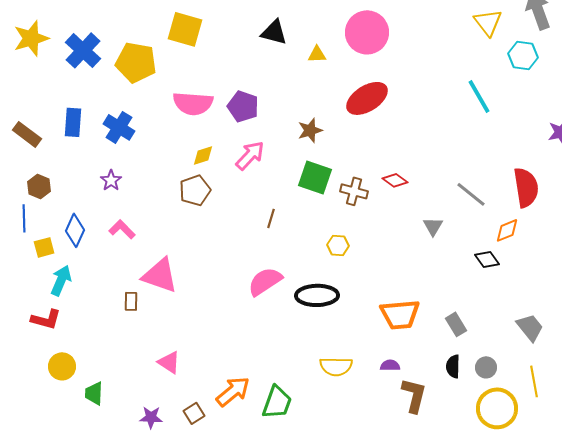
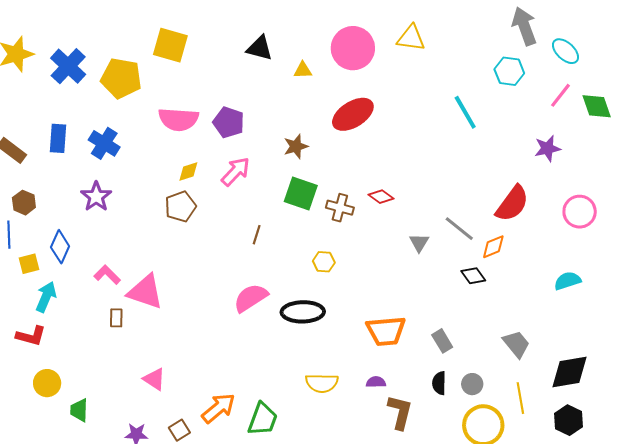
yellow triangle: (488, 22) -> (411, 38), moved, turned -44
purple star: (111, 180) -> (96, 197), size x1.4
red semicircle: (526, 187) -> (512, 204), turned 45
gray line: (471, 194) -> (459, 229), moved
pink L-shape: (122, 229) -> (107, 275), moved

